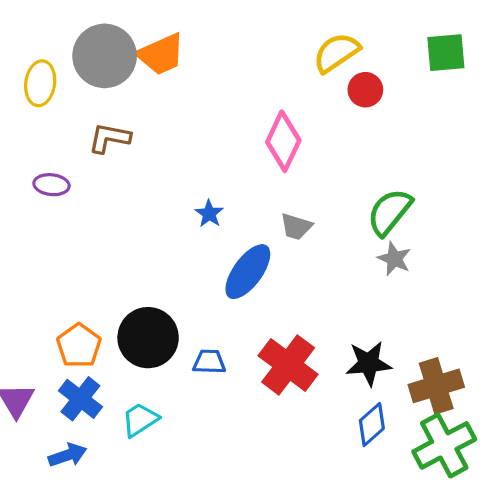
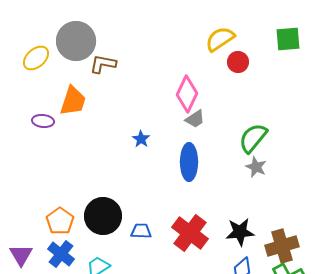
orange trapezoid: (161, 54) -> (73, 101), moved, turned -48
yellow ellipse: (40, 83) -> (36, 58), turned 40
brown L-shape: (109, 138) -> (103, 64), moved
gray trapezoid: (296, 227) -> (195, 119), moved, turned -50
blue ellipse: (248, 272) -> (189, 162), moved, turned -36

